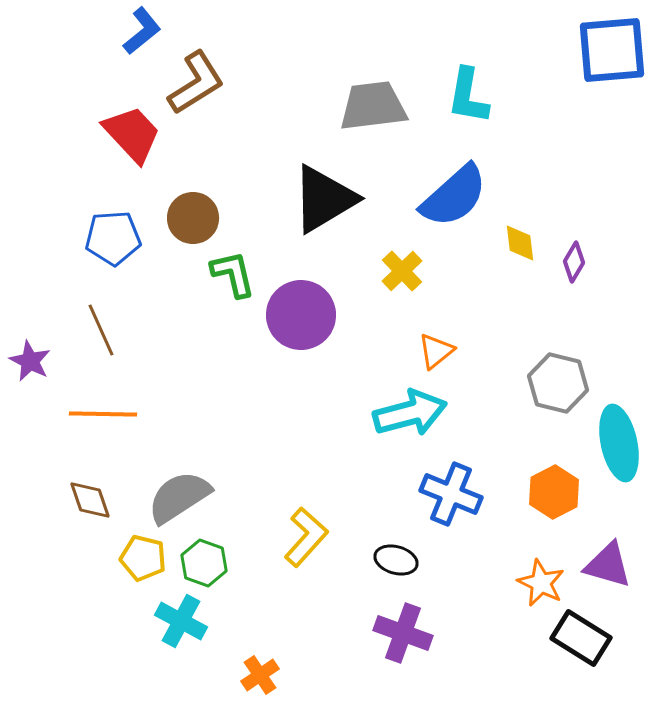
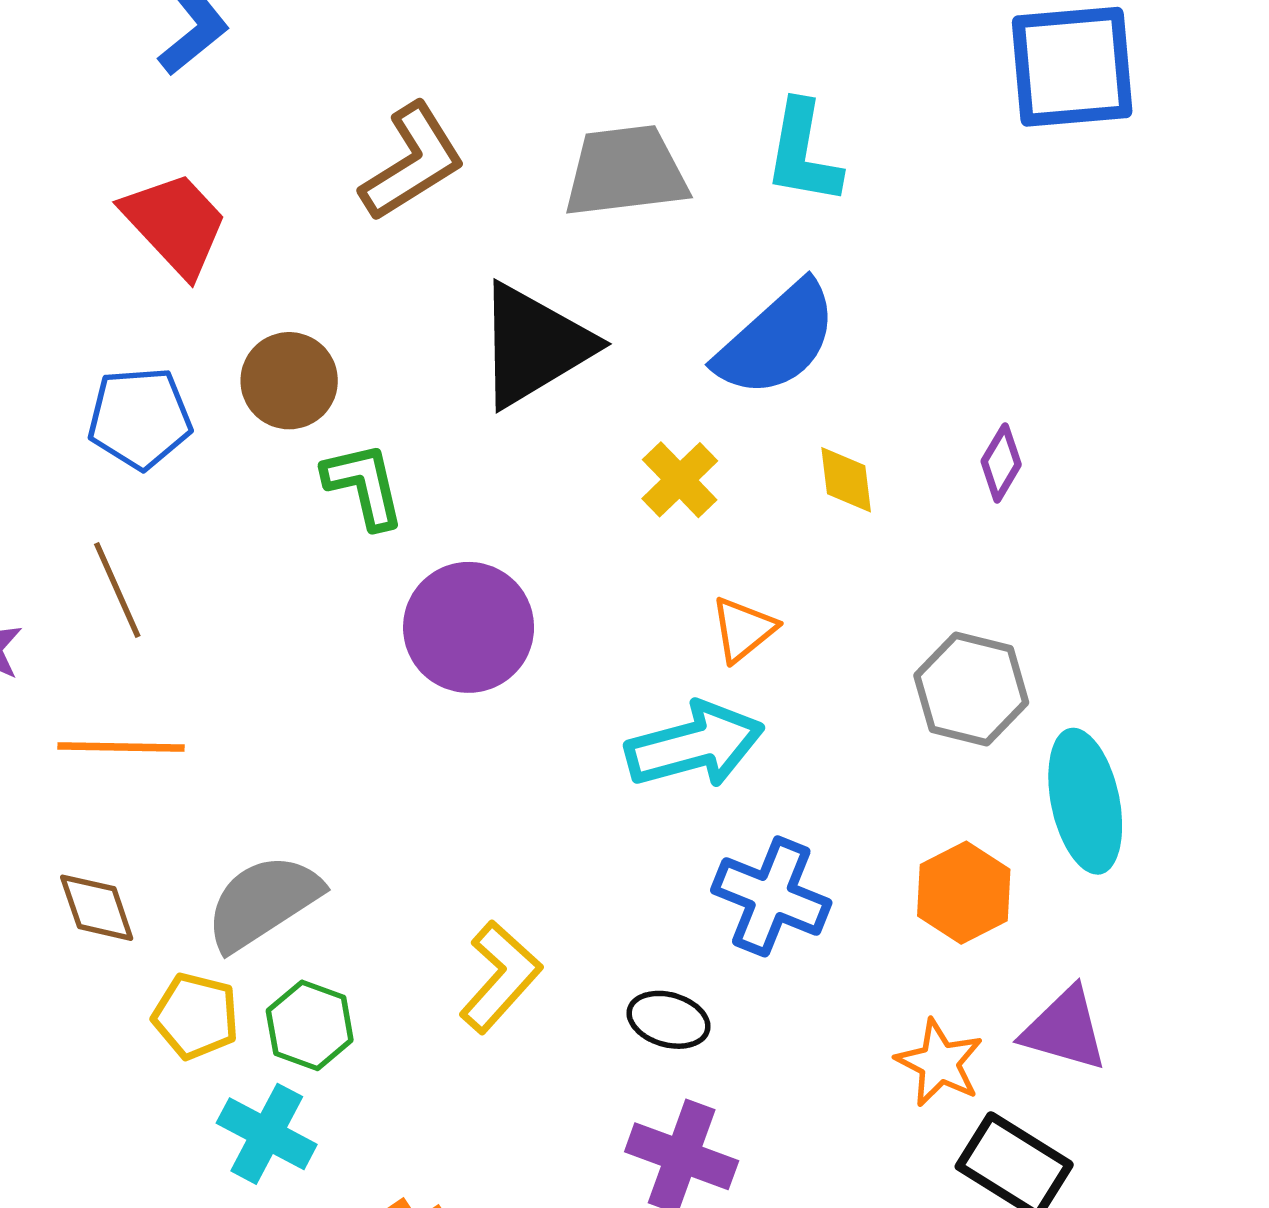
brown L-shape: (196, 83) -> (412, 162), moved
yellow diamond: (520, 243) -> (846, 480), moved
purple circle: (301, 315) -> (469, 627), moved

